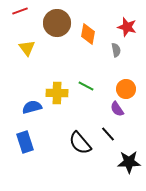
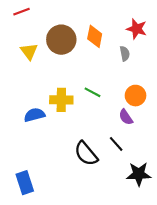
brown circle: (57, 23) -> (61, 40), moved
blue rectangle: (25, 142) -> (25, 183), moved

